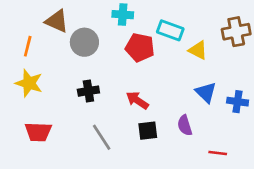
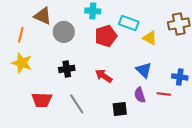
red pentagon: (140, 48) -> (106, 36), turned -30
blue triangle: (206, 92) -> (144, 70), moved
black square: (148, 131) -> (120, 109), moved
red trapezoid: (38, 132) -> (42, 100), moved
red line: (218, 153) -> (164, 94), moved

